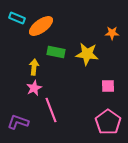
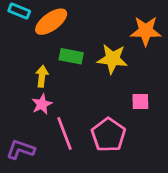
orange star: (112, 33) -> (146, 31), size x1.6
pink pentagon: (108, 122) -> (108, 135), moved

